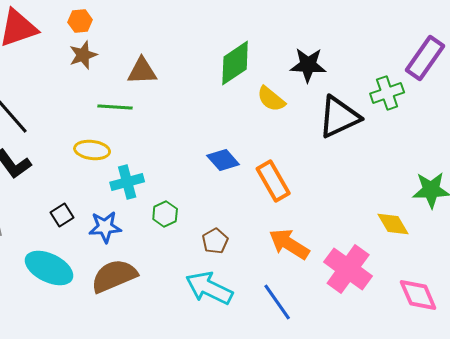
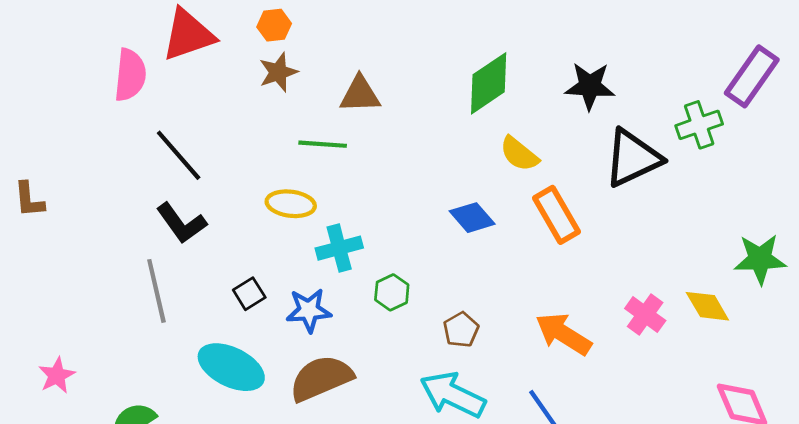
yellow semicircle: (271, 99) -> (519, 154), moved
orange rectangle: (273, 181) -> (557, 215), moved
pink cross: (348, 269) -> (645, 315), moved, size x0.6

